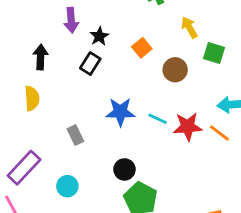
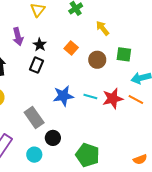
green square: (214, 53) -> (124, 54), moved
gray rectangle: (75, 135) -> (34, 117), size x1.5
black circle: (124, 169) -> (53, 138), moved

